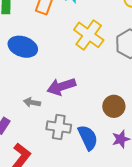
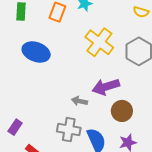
purple arrow: (61, 87) -> (106, 87), moved
gray arrow: (32, 102) -> (79, 101), moved

